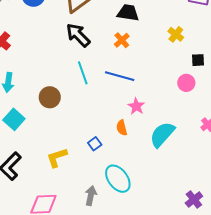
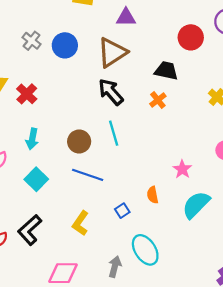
blue line: (120, 76) -> (88, 175), moved
brown circle: (50, 97) -> (79, 141), moved
pink star: (136, 106) -> (182, 169), moved
yellow L-shape: (57, 157) -> (80, 223), turned -40

